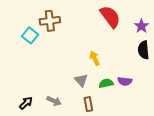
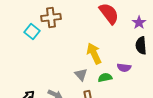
yellow arrow: (95, 58) -> (94, 54), size x1.5
purple semicircle: (125, 81) -> (124, 68), moved

